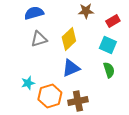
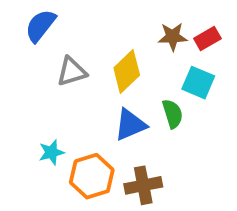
brown star: (86, 11) -> (173, 37), moved
blue semicircle: (34, 13) -> (40, 26), moved, turned -36
green semicircle: (109, 70) -> (173, 114), moved

